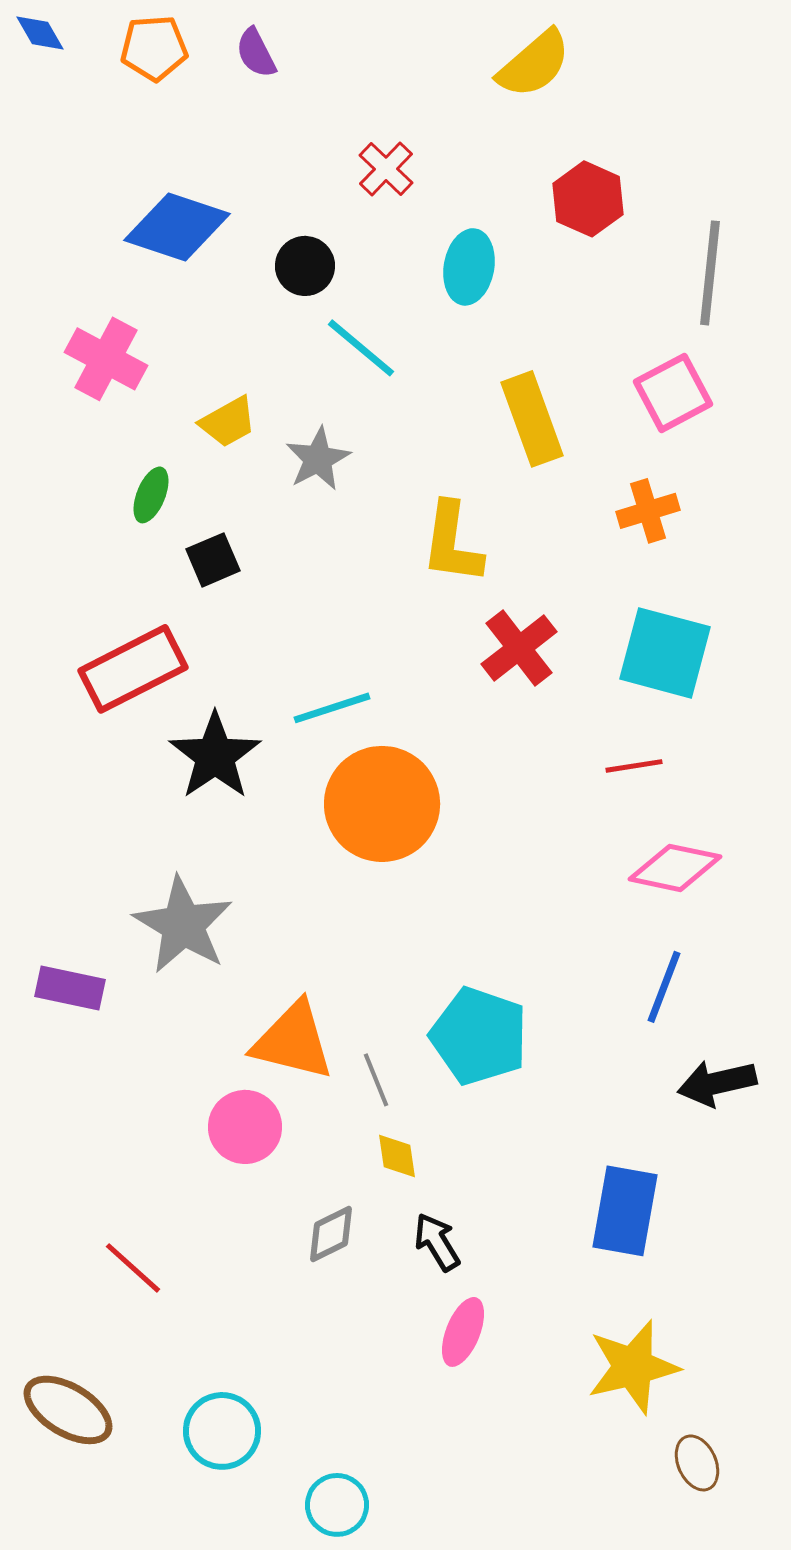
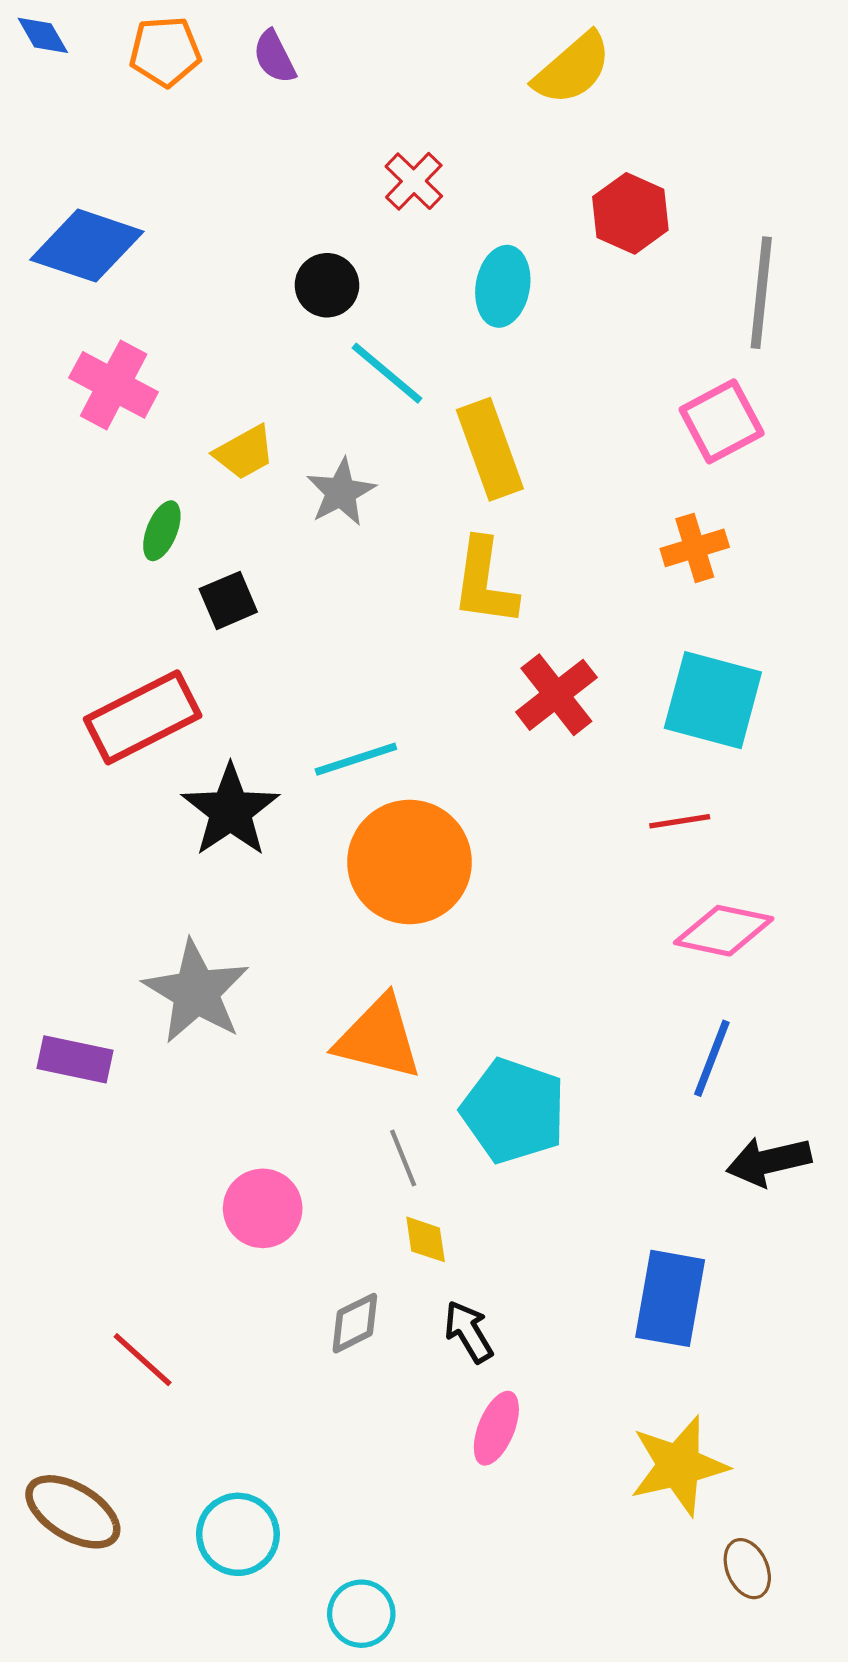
blue diamond: (177, 227) -> (87, 246), moved
yellow rectangle: (532, 419) -> (490, 449), moved
orange triangle: (293, 1041) -> (378, 1038), moved

